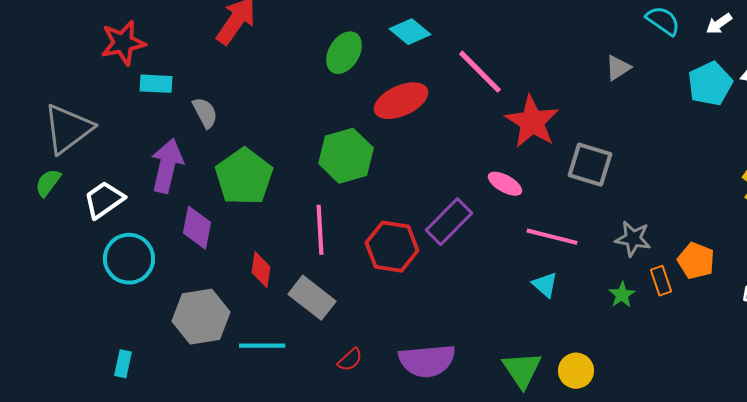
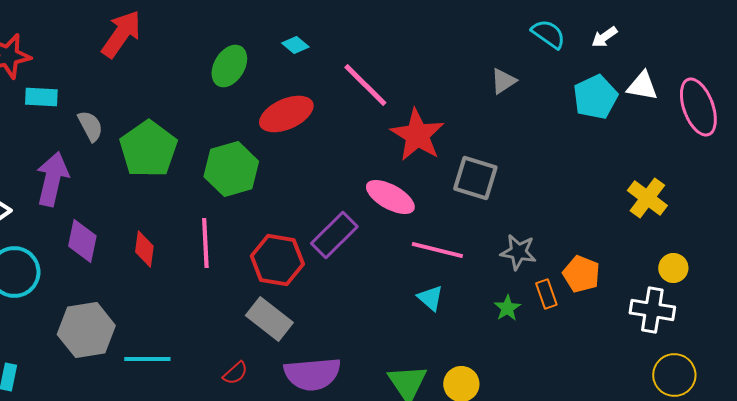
cyan diamond: (410, 32) -> (295, 45), size x0.7
green pentagon: (244, 177) -> (148, 149), moved
pink ellipse: (505, 184) -> (390, 197), size x1.4
red diamond: (261, 270) -> (144, 249), moved
gray rectangle: (312, 298) -> (269, 319), moved

